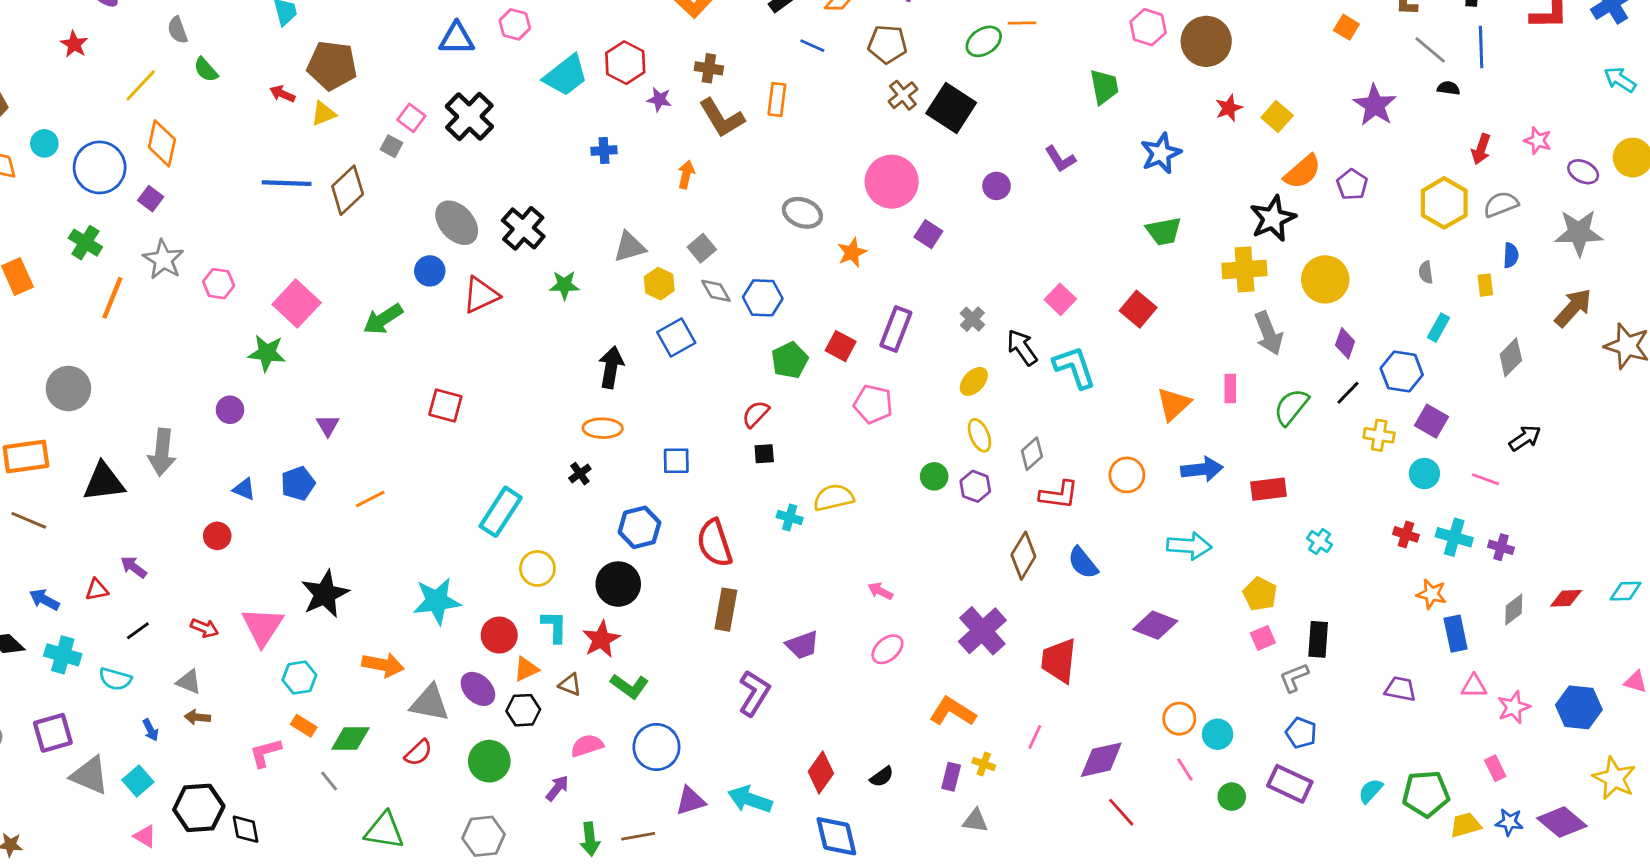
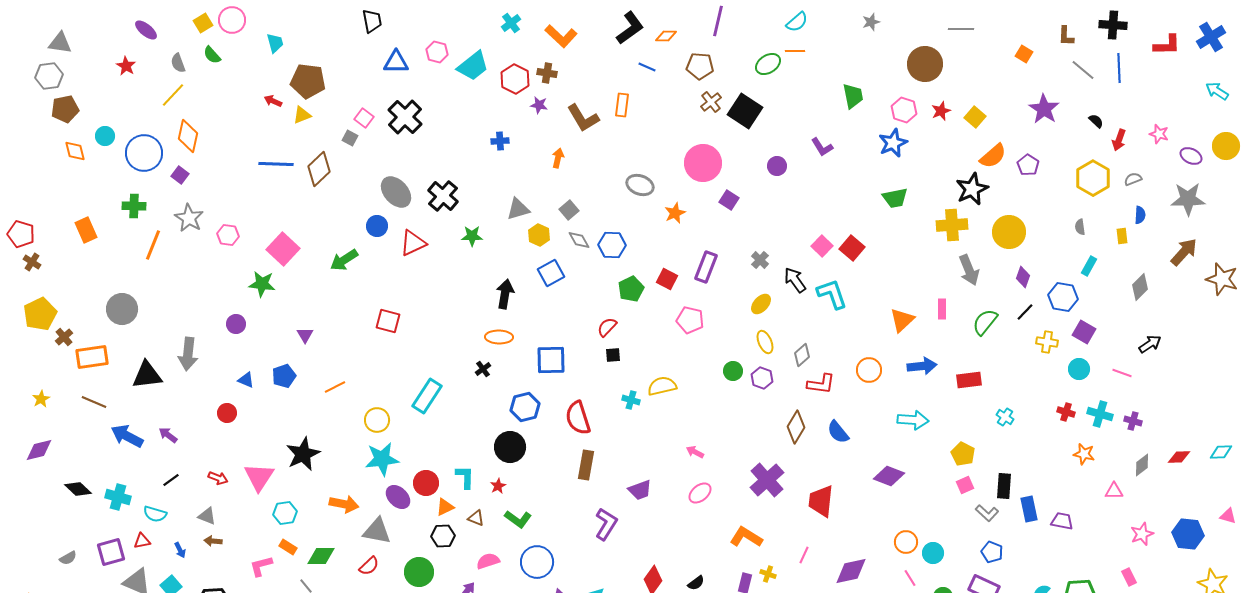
pink hexagon: (1148, 27) -> (904, 110), moved
gray semicircle: (178, 30) -> (178, 63), moved
brown cross: (709, 68) -> (547, 73), moved
green semicircle: (206, 70) -> (212, 55), moved
cyan trapezoid: (566, 75) -> (473, 66), moved
black semicircle: (1448, 88) -> (1096, 121), moved, turned 35
gray semicircle: (1501, 204) -> (1133, 179), size x0.7
green cross: (85, 243) -> (134, 206), turned -30
red square: (1138, 309) -> (852, 248), moved
blue square: (676, 461) -> (551, 360), size x1.5
yellow circle: (537, 568) -> (377, 420), moved
red triangle: (97, 590) -> (142, 541), moved
blue arrow: (44, 600) -> (127, 436), moved, size x1.5
blue rectangle: (1456, 634) -> (1029, 509), moved
red star: (601, 639) -> (498, 486), size x0.6
gray L-shape: (1294, 678) -> (987, 513), turned -115
pink triangle: (1474, 686) -> (1114, 491), moved
purple ellipse: (478, 689) -> (398, 497), moved

